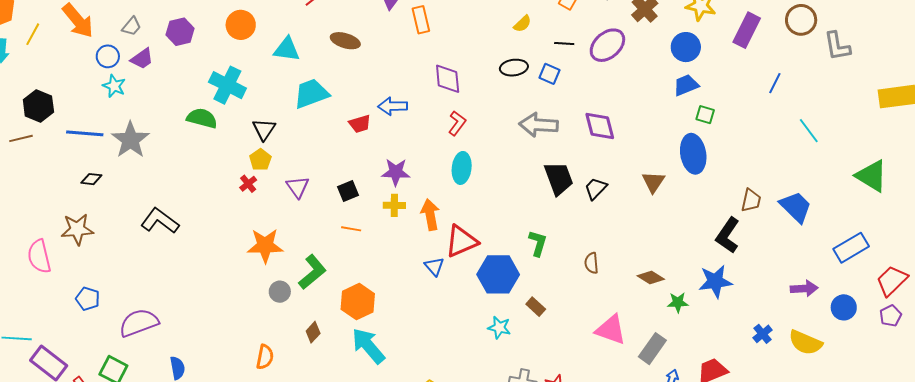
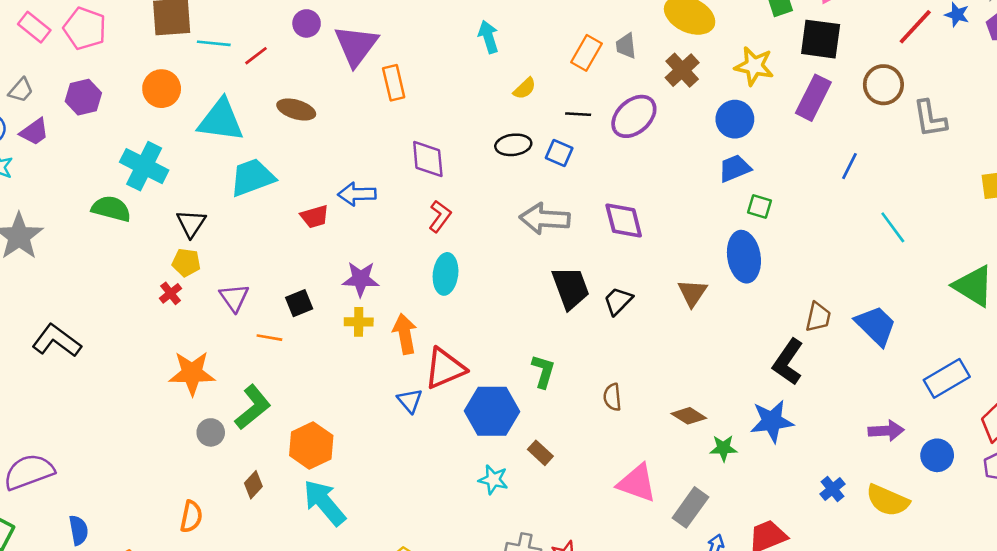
cyan triangle: (287, 49) -> (221, 120), size x1.4
yellow pentagon: (260, 160) -> (186, 262), turned -30
orange line: (351, 229) -> (269, 338), moved

